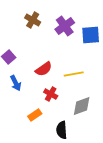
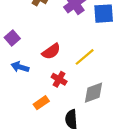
yellow line: (74, 74) -> (85, 57), turned -30
blue arrow: (16, 83) -> (20, 67), turned 133

